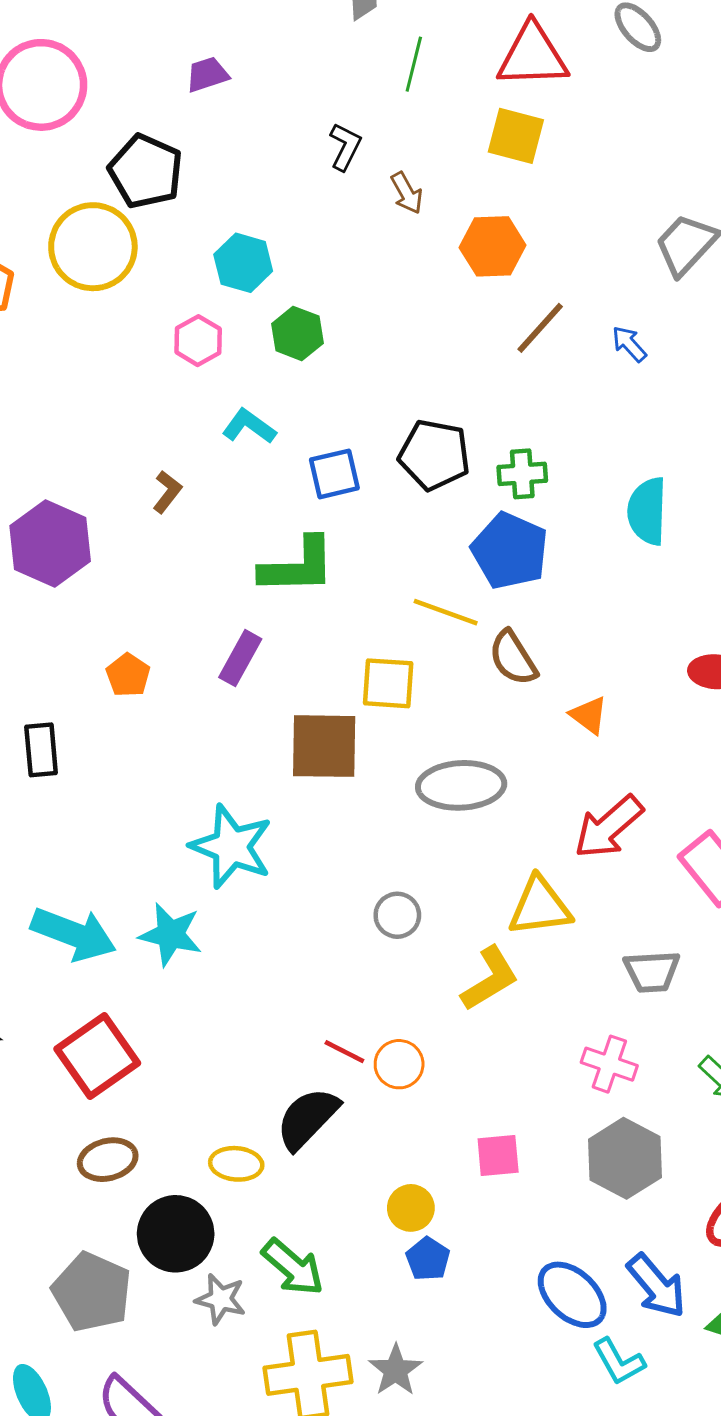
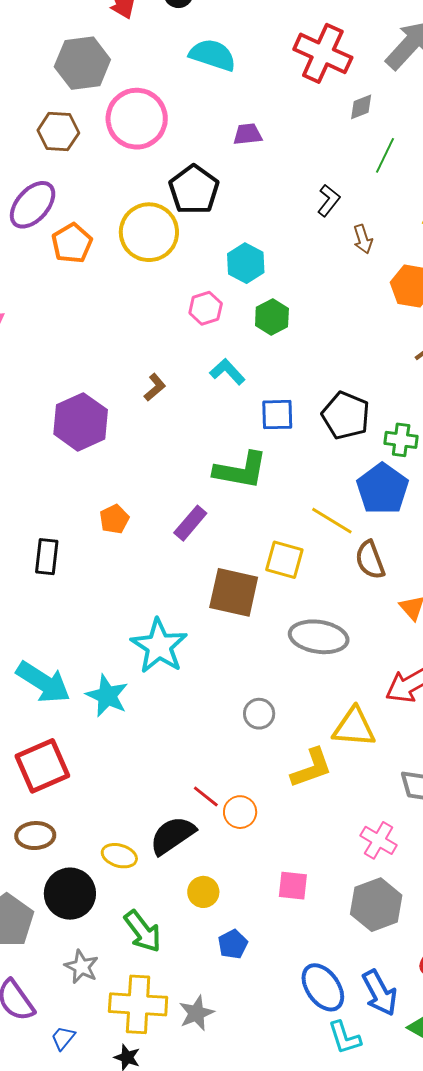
brown L-shape: (167, 492) -> (155, 387), moved
yellow circle: (411, 1208) -> (203, 892), moved
gray star: (221, 1299) -> (82, 967), moved

